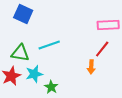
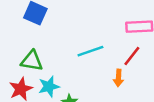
cyan line: (49, 45) -> (90, 51), moved

